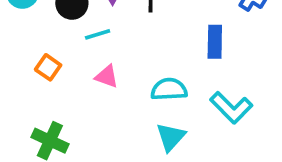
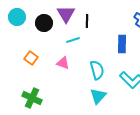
cyan line: (98, 34) -> (73, 40), moved
cyan semicircle: (169, 89) -> (97, 70), turned 78

